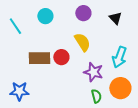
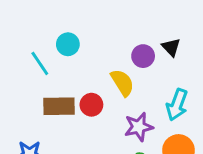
purple circle: (83, 13) -> (143, 56), moved
cyan line: (15, 26) -> (40, 63), moved
purple star: (93, 72) -> (139, 127), turned -30

